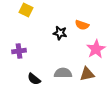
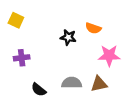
yellow square: (26, 10) -> (16, 20), moved
pink star: (96, 49) -> (109, 56), turned 30

